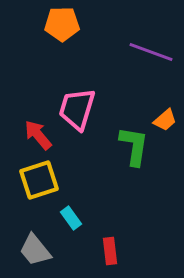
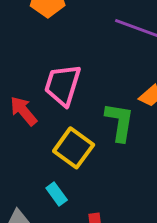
yellow square: (39, 180) -> (74, 148), moved, turned -36

